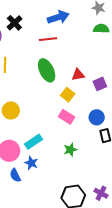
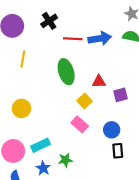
blue arrow: (58, 17) -> (100, 38), moved
black cross: (14, 23) -> (49, 21), moved
green star: (70, 150) -> (65, 160), moved
blue star: (31, 163) -> (43, 168), moved

